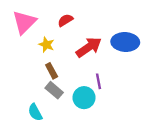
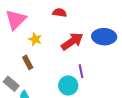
red semicircle: (65, 20) -> (60, 13), moved, turned 40
brown rectangle: (52, 71) -> (28, 62), moved
gray rectangle: (54, 90) -> (11, 84), moved

